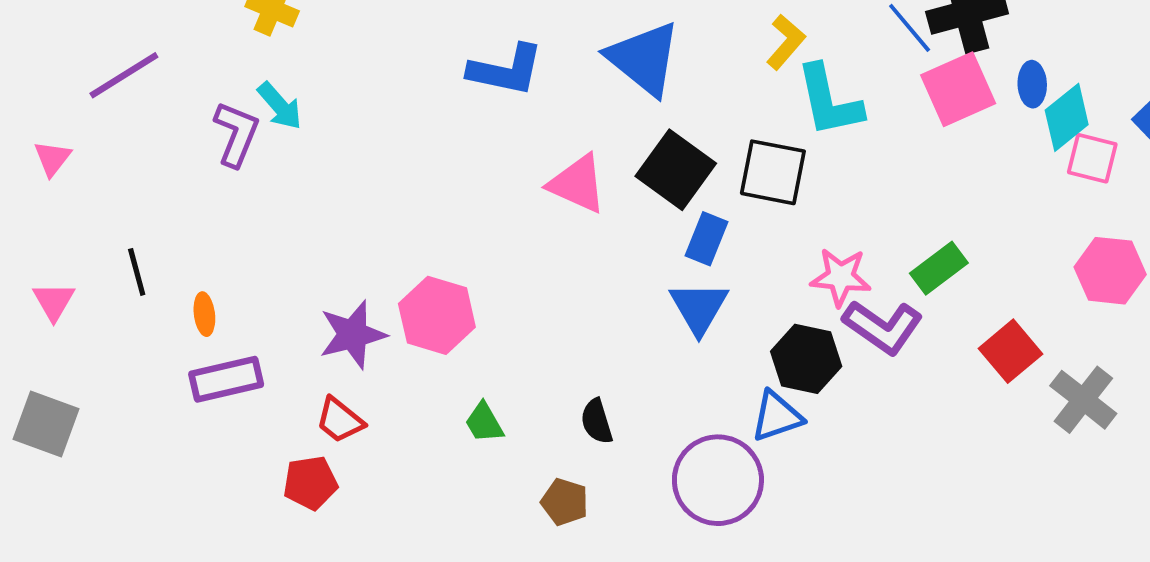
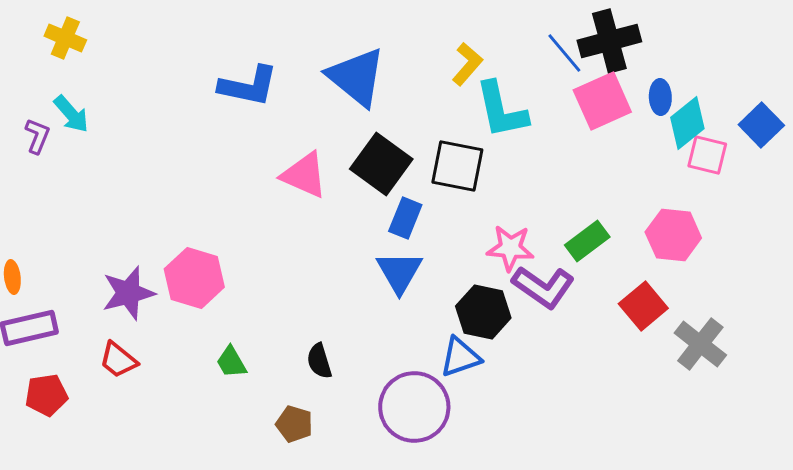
purple L-shape: (236, 134) -> (37, 136), size x0.7
pink hexagon: (1110, 271) -> (673, 235), moved
red pentagon: (310, 483) -> (46, 395), moved

